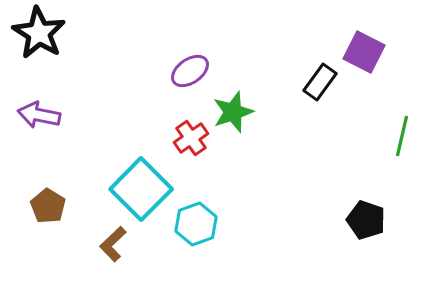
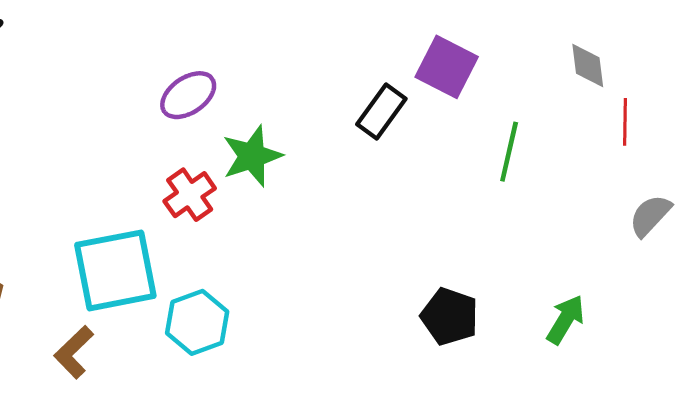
green line: (402, 136) -> (509, 152), moved
cyan square: (141, 189) -> (115, 270), turned 34

